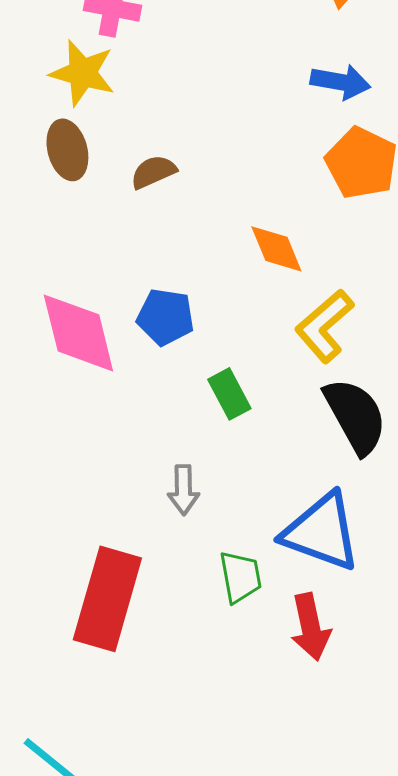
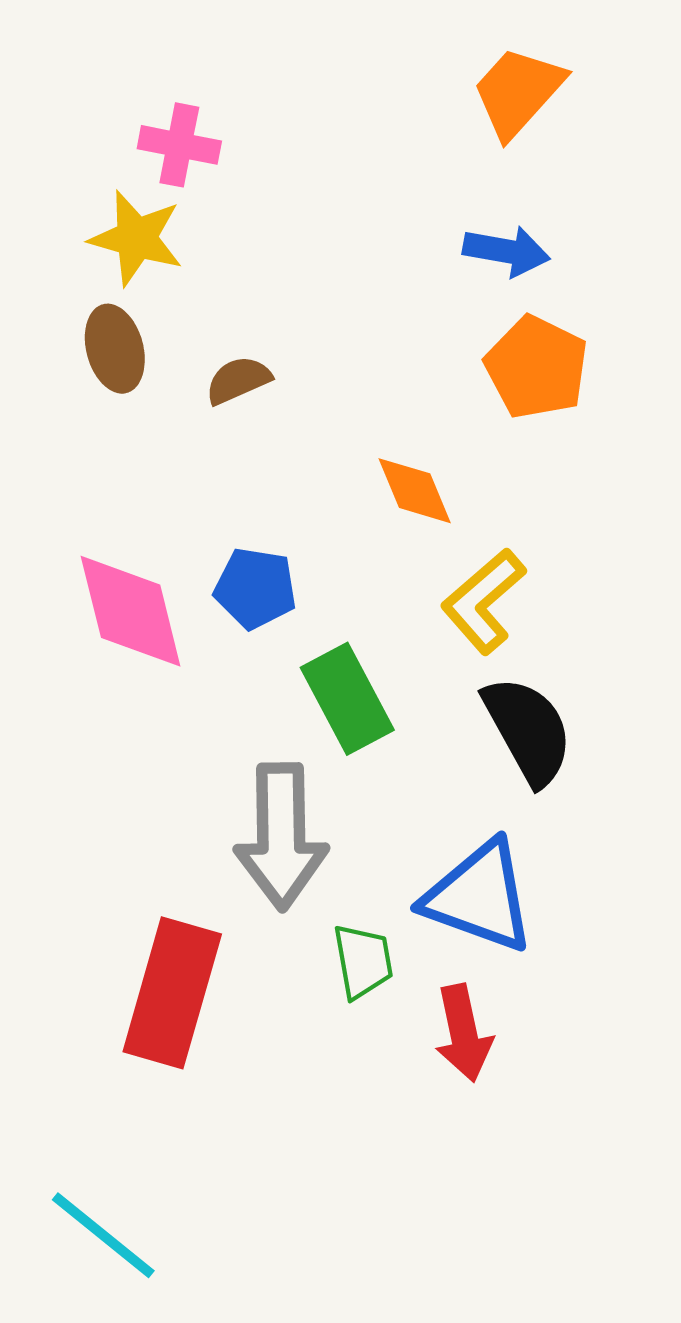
green rectangle: (229, 394) -> (347, 699), size x1.5
gray arrow: (183, 490) -> (281, 836), size x2.0

